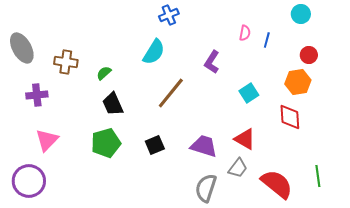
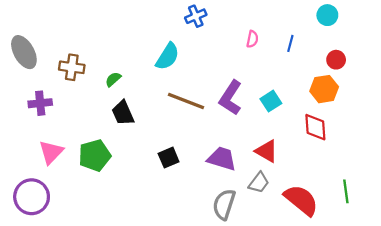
blue cross: (169, 15) -> (196, 16), moved
pink semicircle: (245, 33) -> (252, 39), moved
purple L-shape: (212, 62) -> (231, 98), moved, size x1.4
brown line: (171, 93) -> (186, 101), turned 72
green pentagon: (106, 143) -> (95, 155), moved

